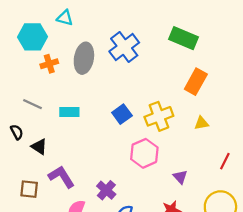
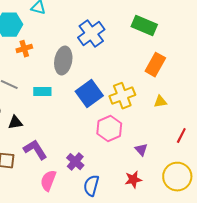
gray ellipse: (84, 58) -> (63, 61), moved
blue square: (122, 114) -> (89, 94), size x1.5
black triangle: (39, 147) -> (15, 123), turned -42

